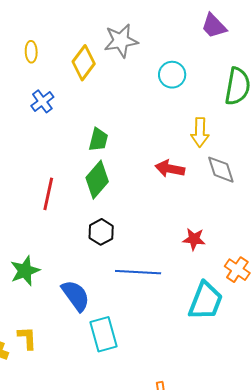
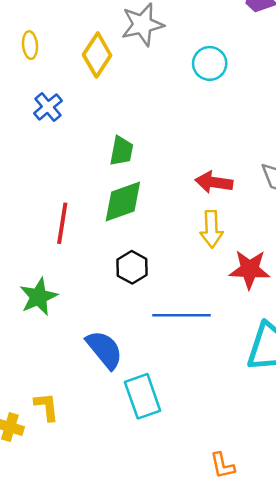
yellow arrow: (200, 132) -> (211, 229), moved
green diamond: (97, 180) -> (123, 202), turned 33
red star: (194, 239) -> (250, 269), size x1.4
green star: (25, 271) -> (38, 297), moved

